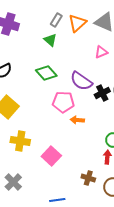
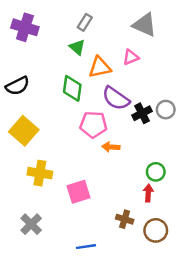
orange triangle: (77, 23) -> (100, 67), moved, turned 30
pink triangle: (101, 52) -> (131, 57), moved
green diamond: (46, 73) -> (72, 88), turned 50
pink square: (51, 156) -> (78, 192), turned 30

